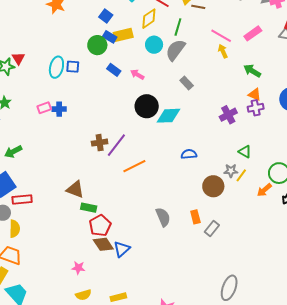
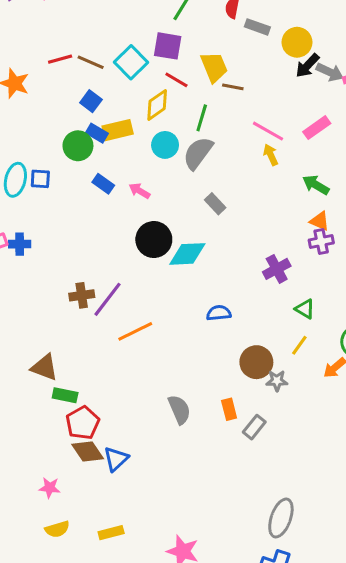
purple cross: (228, 115) -> (277, 269), moved
gray star: (231, 171) -> (277, 381), moved

